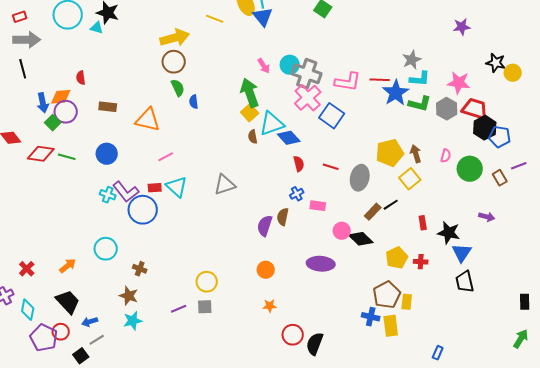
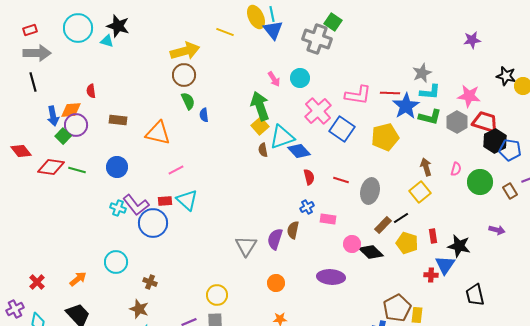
gray cross: (307, 74) -> (317, 39), moved
yellow pentagon: (390, 153) -> (385, 137), moved
gray triangle: (225, 185) -> (246, 246), moved, turned -40
blue triangle: (462, 253) -> (445, 265), moved
yellow pentagon: (397, 258) -> (407, 243), moved, turned -30

